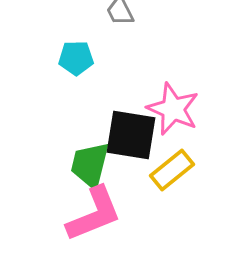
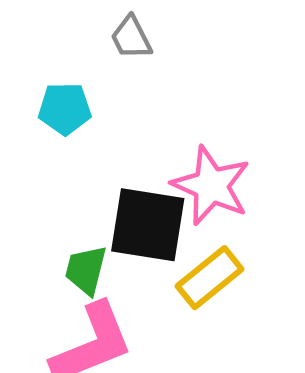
green trapezoid: (90, 165) -> (86, 270), size x0.7

